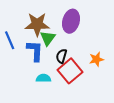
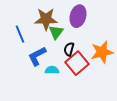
blue L-shape: (35, 51) -> (37, 56), moved, turned -120
orange star: (96, 59) -> (102, 52), size x1.6

